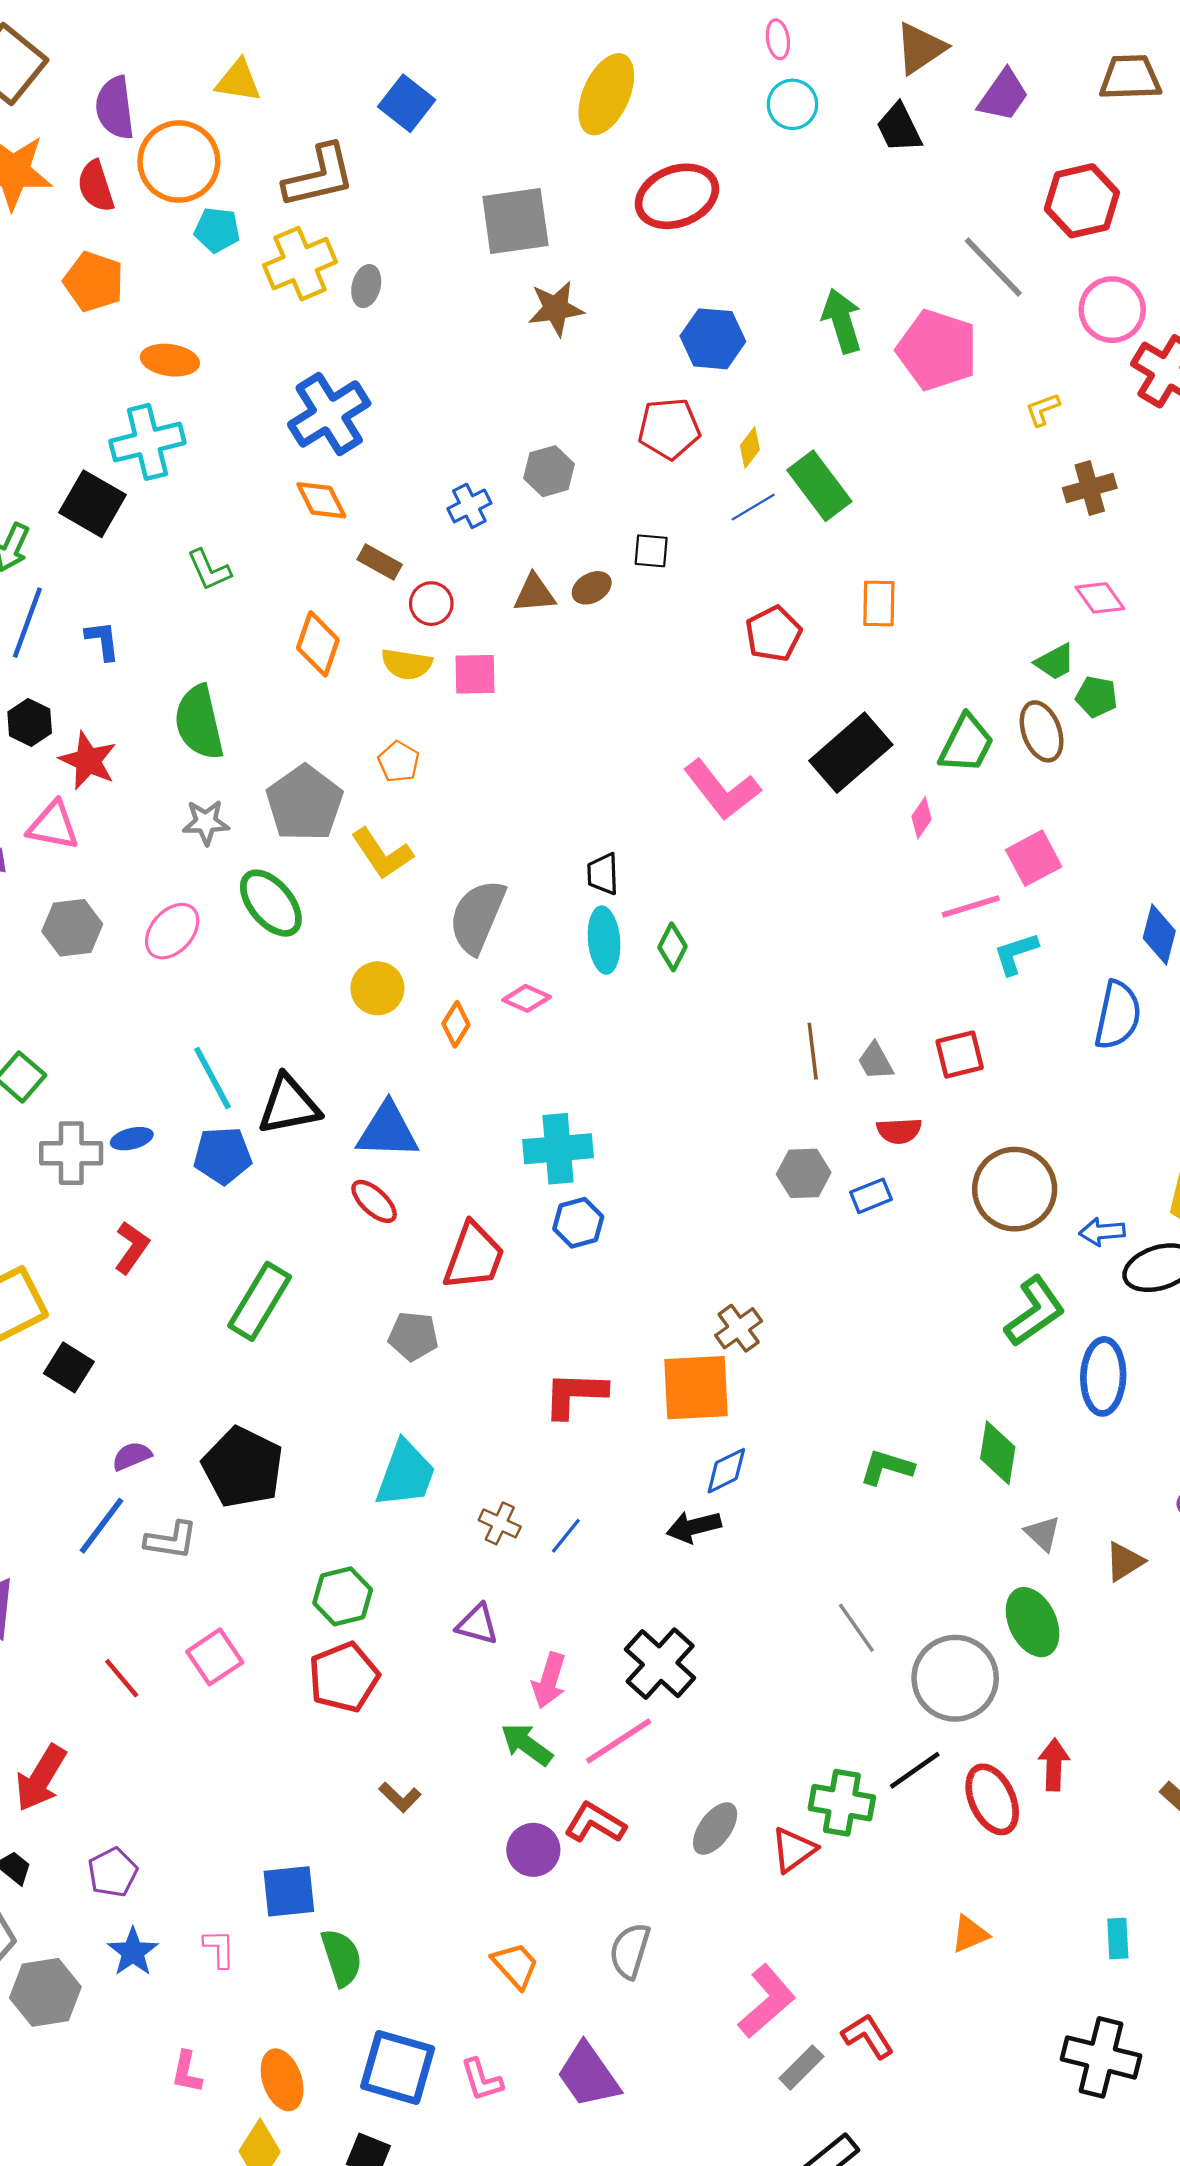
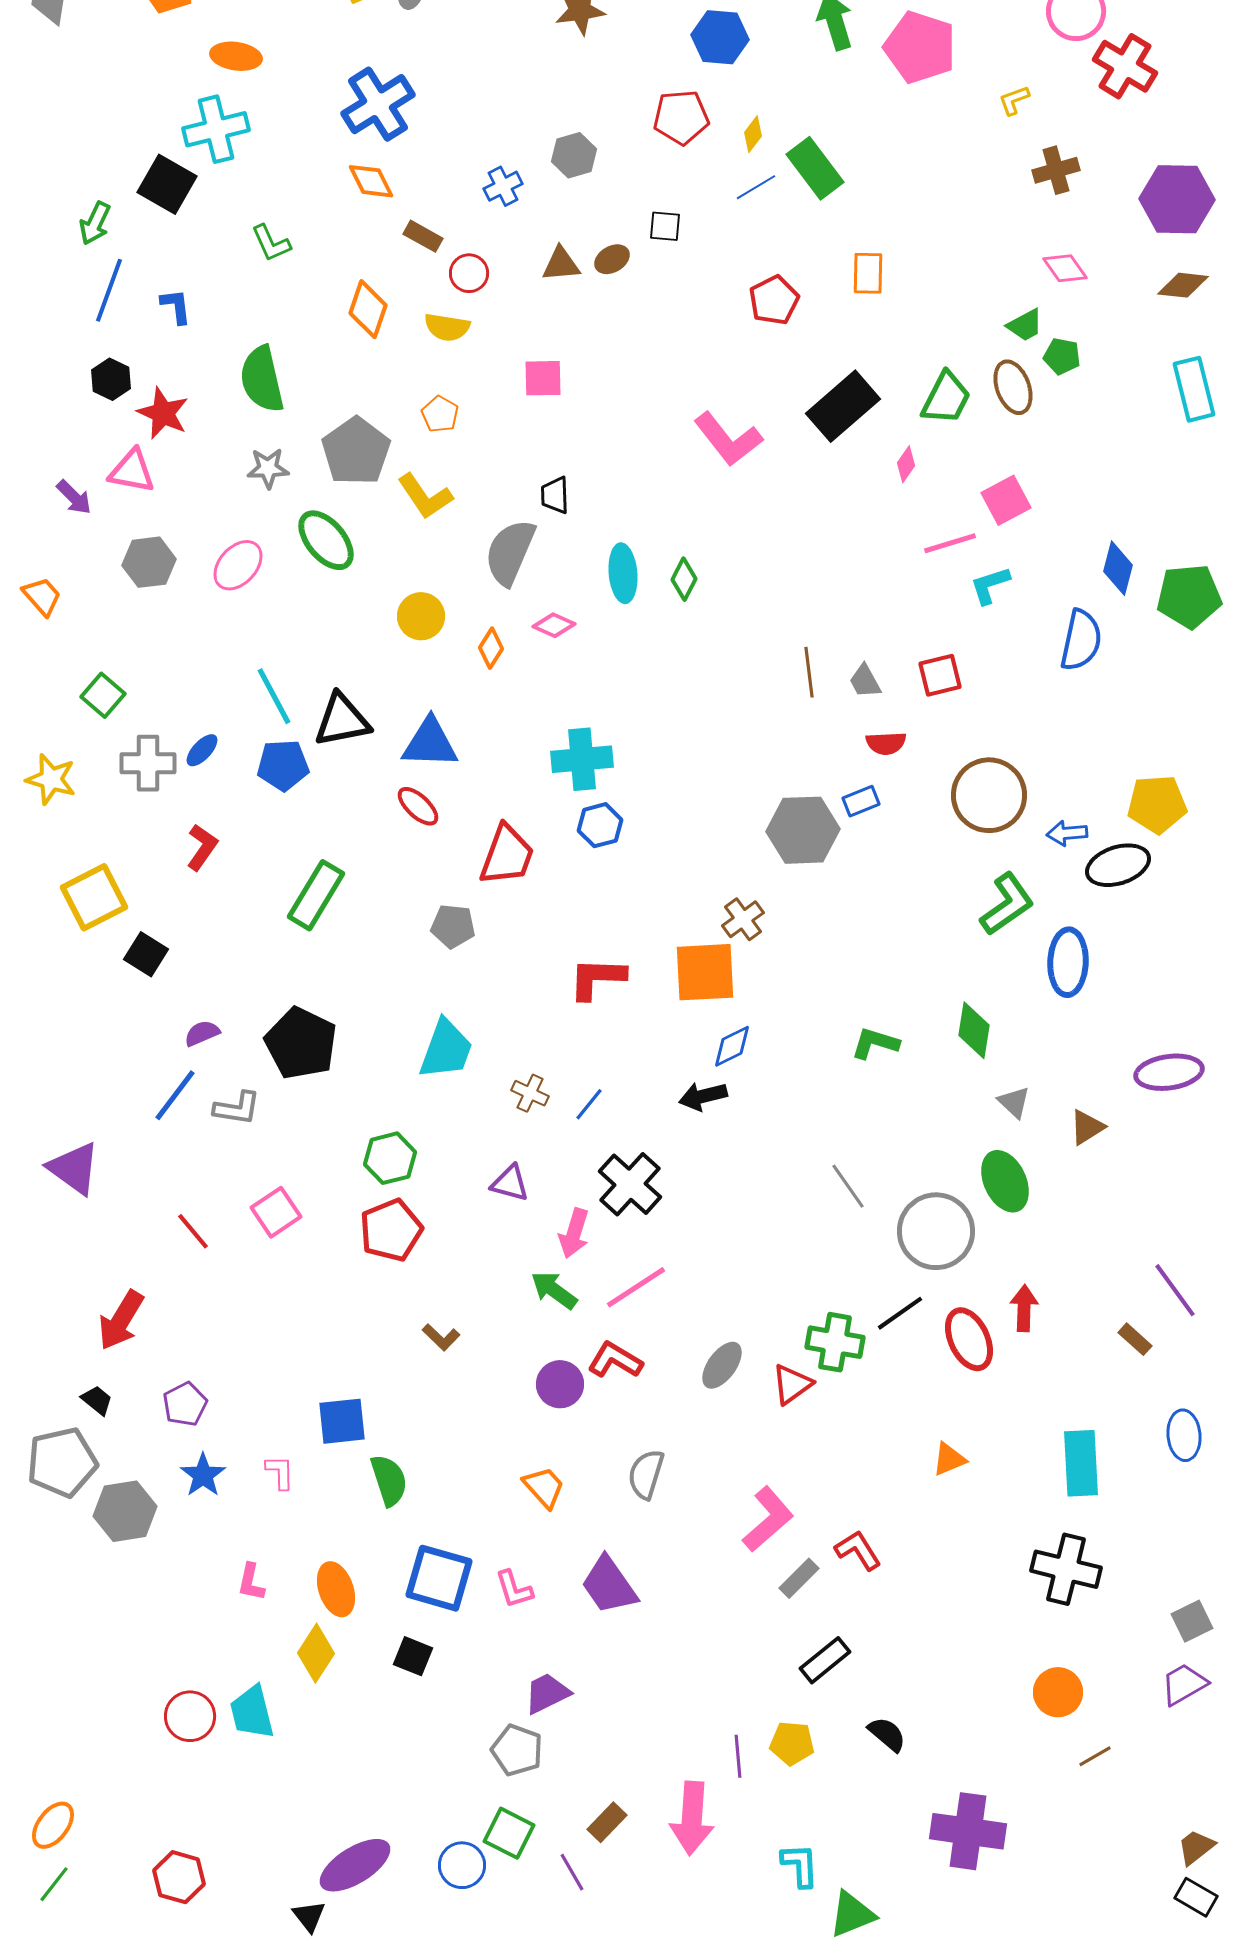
pink square: (475, 674) -> (543, 378), moved
black trapezoid: (603, 874) -> (555, 495), moved
blue ellipse: (132, 1139) -> (202, 750), turned -33
gray hexagon: (804, 1173) -> (803, 830), moved, size x1.5
black cross: (660, 1664) -> (630, 1184), moved
cyan rectangle: (1118, 1938) -> (1081, 1463), size x1.8

